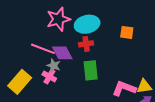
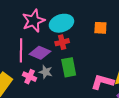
pink line: (43, 49) -> (21, 50), turned 75
purple diamond: (62, 53) -> (40, 53), turned -35
gray star: (54, 66) -> (46, 72), moved

